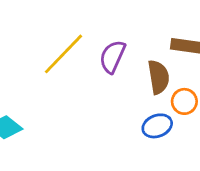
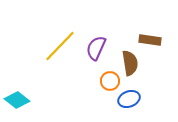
orange circle: (184, 101) -> (110, 81), moved

